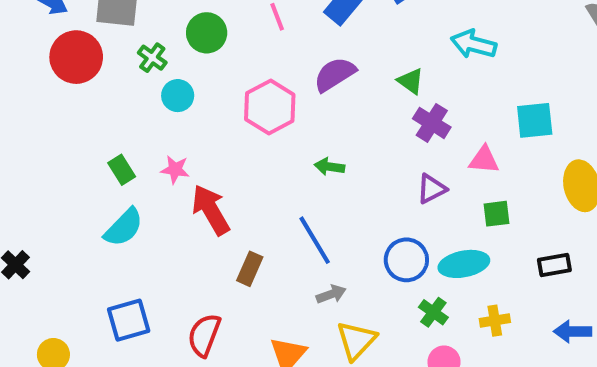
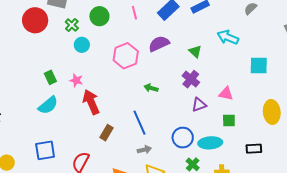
cyan square: (535, 120) -> (259, 65), moved
purple cross: (432, 123) -> (191, 79), moved

